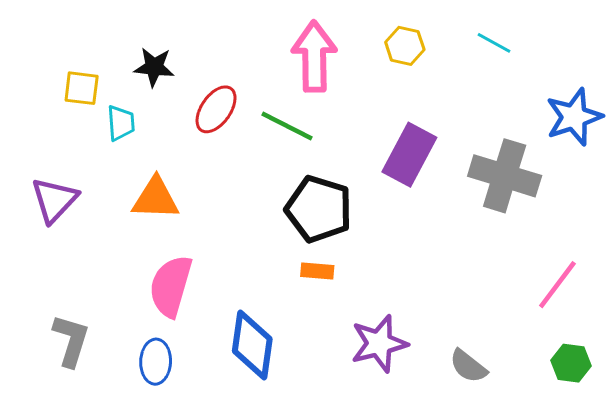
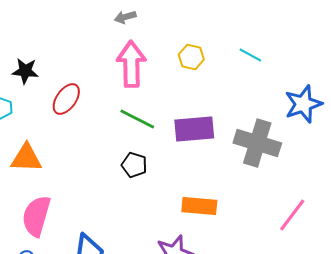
green line: (287, 126) -> (137, 119), moved
purple rectangle: (409, 155) -> (194, 129), turned 57
black pentagon: (319, 209) -> (134, 165), size x0.6
orange rectangle: (317, 271) -> (199, 206), moved, size x1.6

